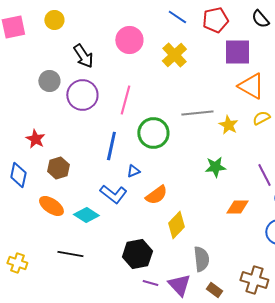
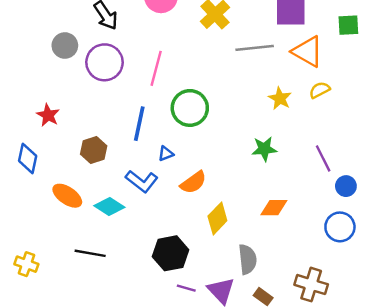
gray line: (197, 113) -> (255, 48), moved
brown hexagon: (58, 168) -> (94, 150), moved
orange diamond: (237, 207) -> (274, 208), moved

